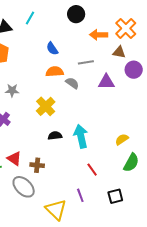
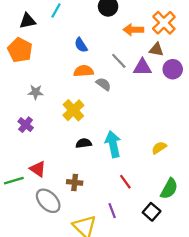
gray line: (86, 62) -> (119, 61), turned 56
purple triangle: (106, 82) -> (142, 67), moved
green semicircle: (131, 163) -> (169, 189), moved
brown cross: (37, 165) -> (75, 182), moved
black square: (115, 196) -> (152, 212), turned -35

